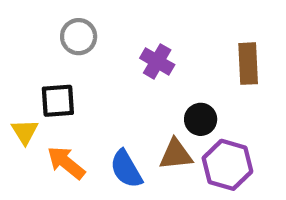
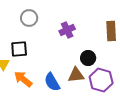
purple cross: (157, 61) -> (67, 30), turned 35

